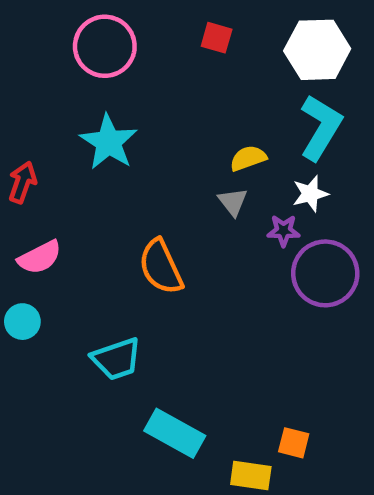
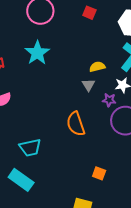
orange semicircle: (161, 267) -> (76, 124), moved
cyan rectangle: (175, 433) -> (21, 180), moved
orange square: (294, 443) -> (99, 173), moved

